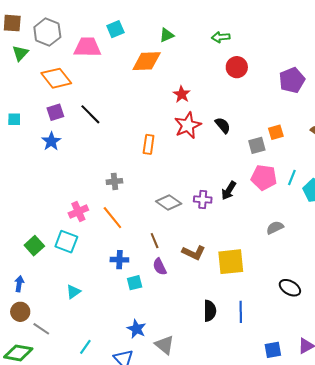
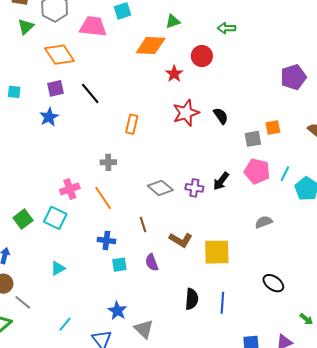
red circle: (237, 67) -> (202, 56), moved
red star: (182, 94) -> (174, 74), moved
orange rectangle: (149, 144) -> (132, 124), moved
purple semicircle: (160, 267) -> (152, 262), moved

